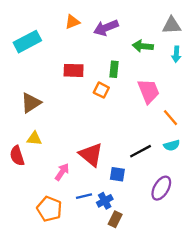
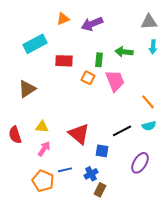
cyan rectangle: (27, 42) -> (35, 44), moved
green arrow: (143, 46) -> (124, 52), moved
pink trapezoid: (149, 91) -> (115, 81), moved
yellow triangle: (34, 138) -> (42, 127), moved
pink arrow: (62, 172) -> (44, 149), moved
blue line: (84, 196) -> (65, 170), moved

